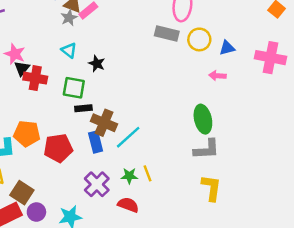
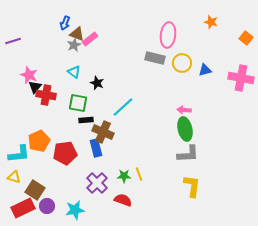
pink arrow: (217, 76) -> (184, 110), moved
orange pentagon: (27, 134) -> (39, 141), turned -30
cyan line: (128, 137) -> (123, 107), moved

